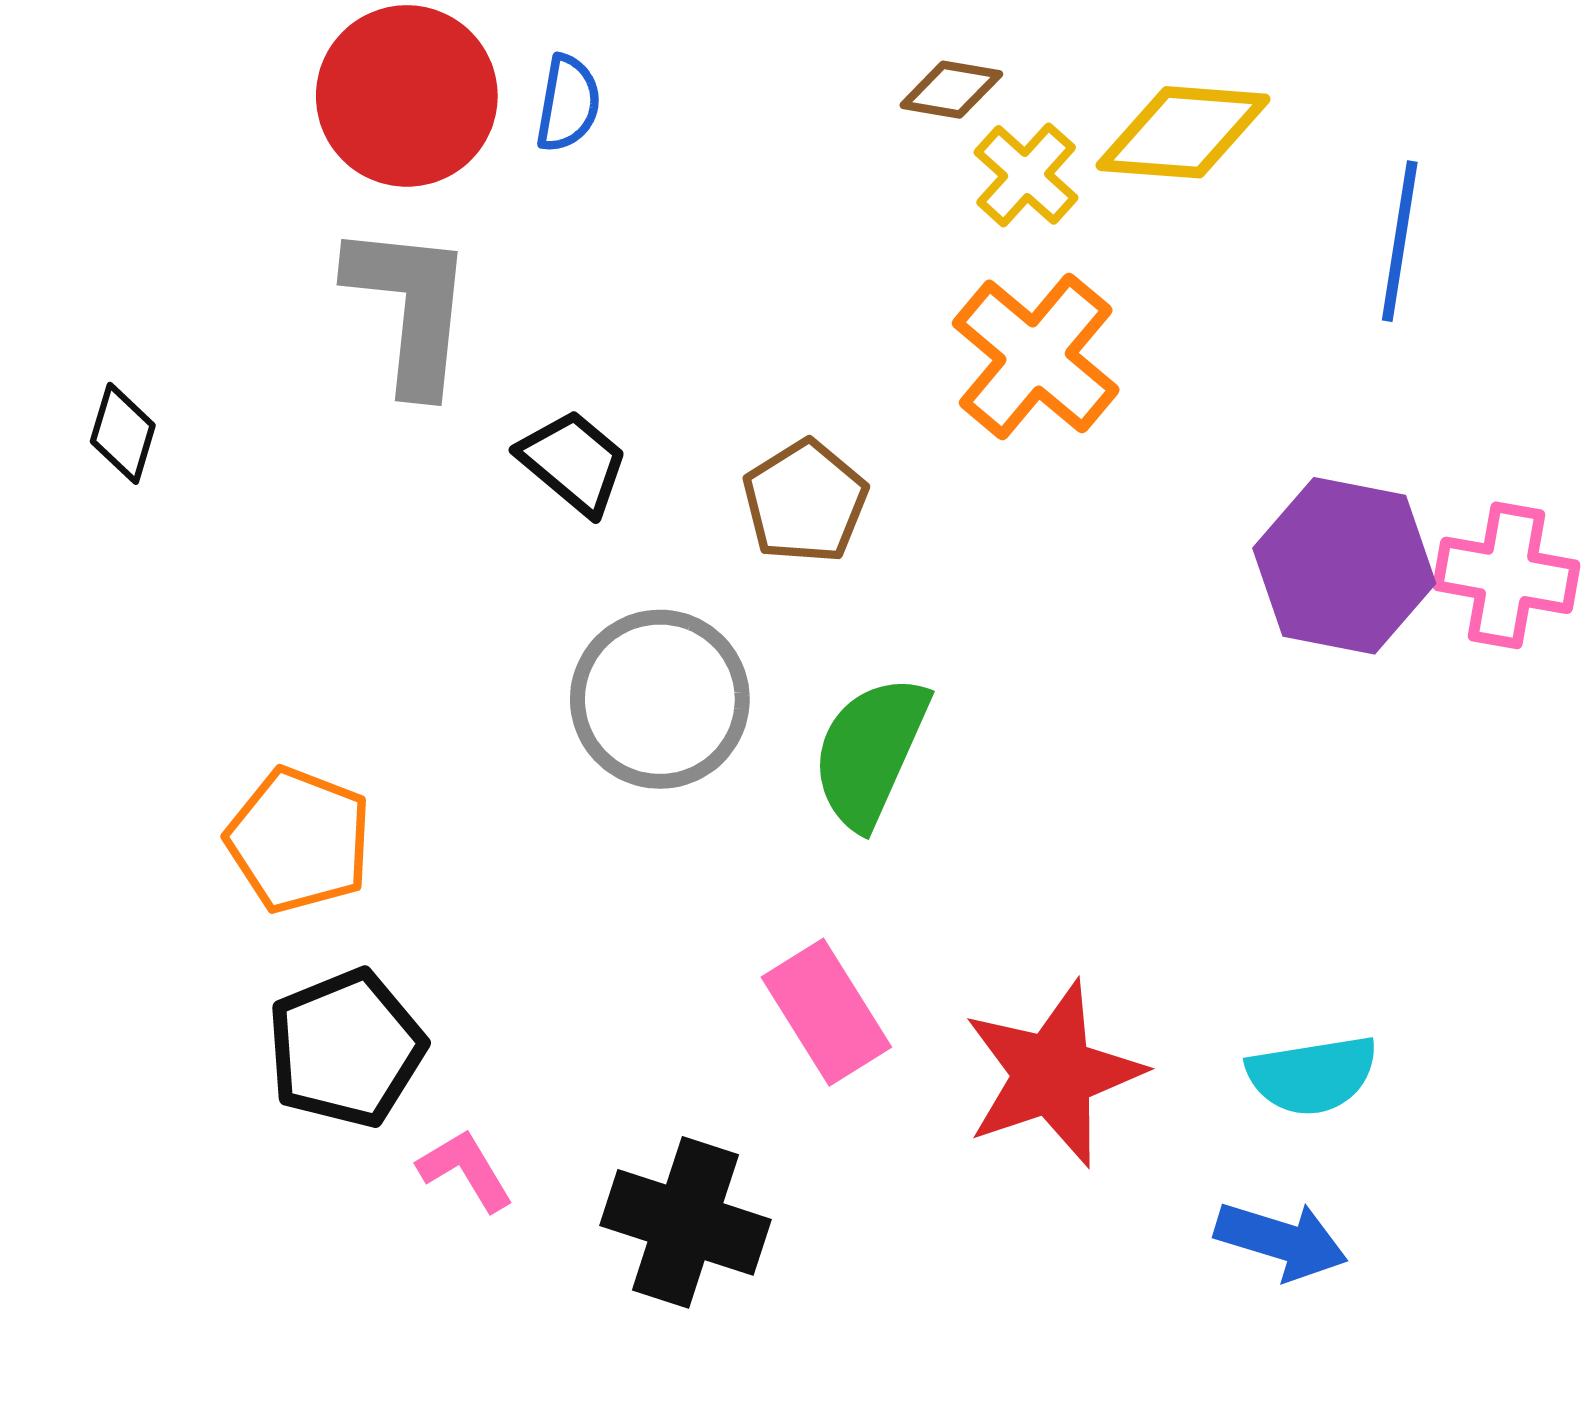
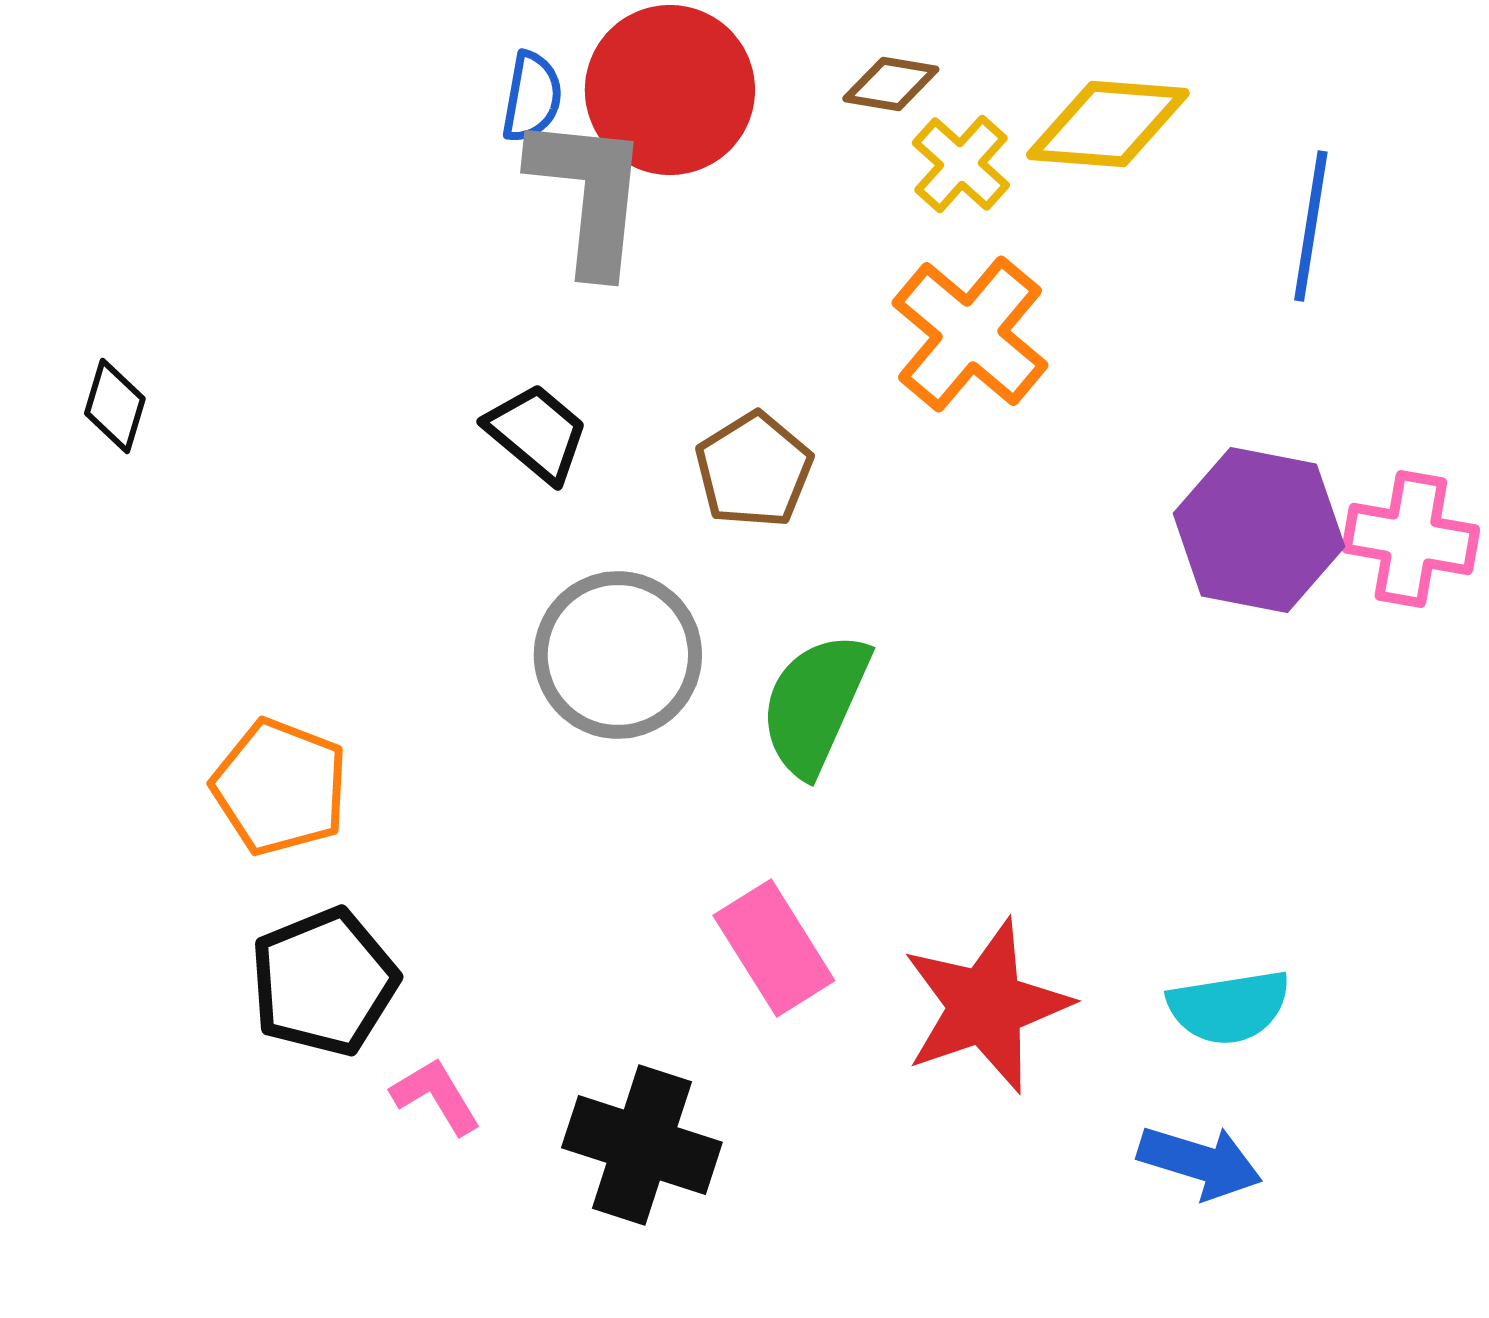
red circle: (407, 96) -> (670, 90), moved
gray L-shape: (410, 307) -> (589, 194), moved

